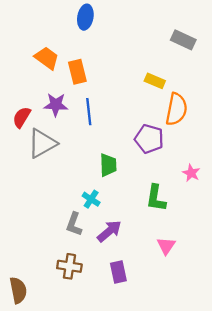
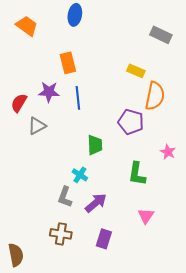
orange trapezoid: (47, 58) -> (27, 26), moved
gray triangle: (42, 143) -> (37, 126), size x0.7
purple rectangle: (118, 272) -> (104, 239), turned 30

